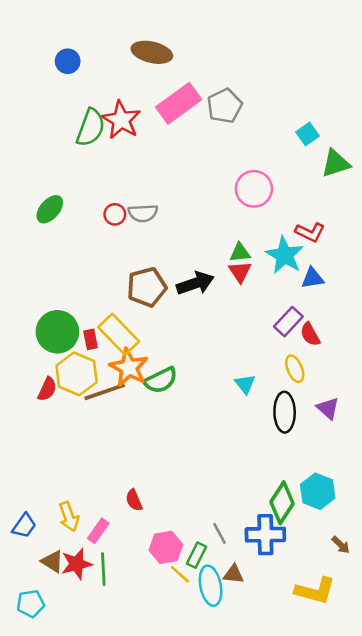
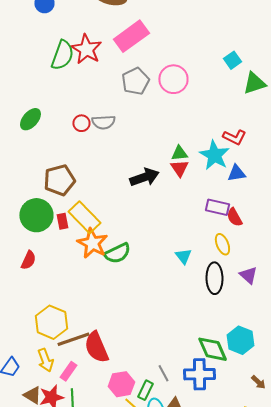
gray pentagon: (225, 106) -> (135, 81), moved
pink circle: (254, 189) -> (173, 79), moved
brown pentagon: (147, 287) -> (59, 180), moved
purple rectangle: (288, 322) -> (217, 207), turned 60
yellow hexagon: (77, 374) -> (51, 322), moved
brown line: (105, 392) -> (73, 339), moved
red semicircle: (134, 500) -> (96, 347), size x1.8
green diamond: (282, 503) -> (212, 349), turned -56

